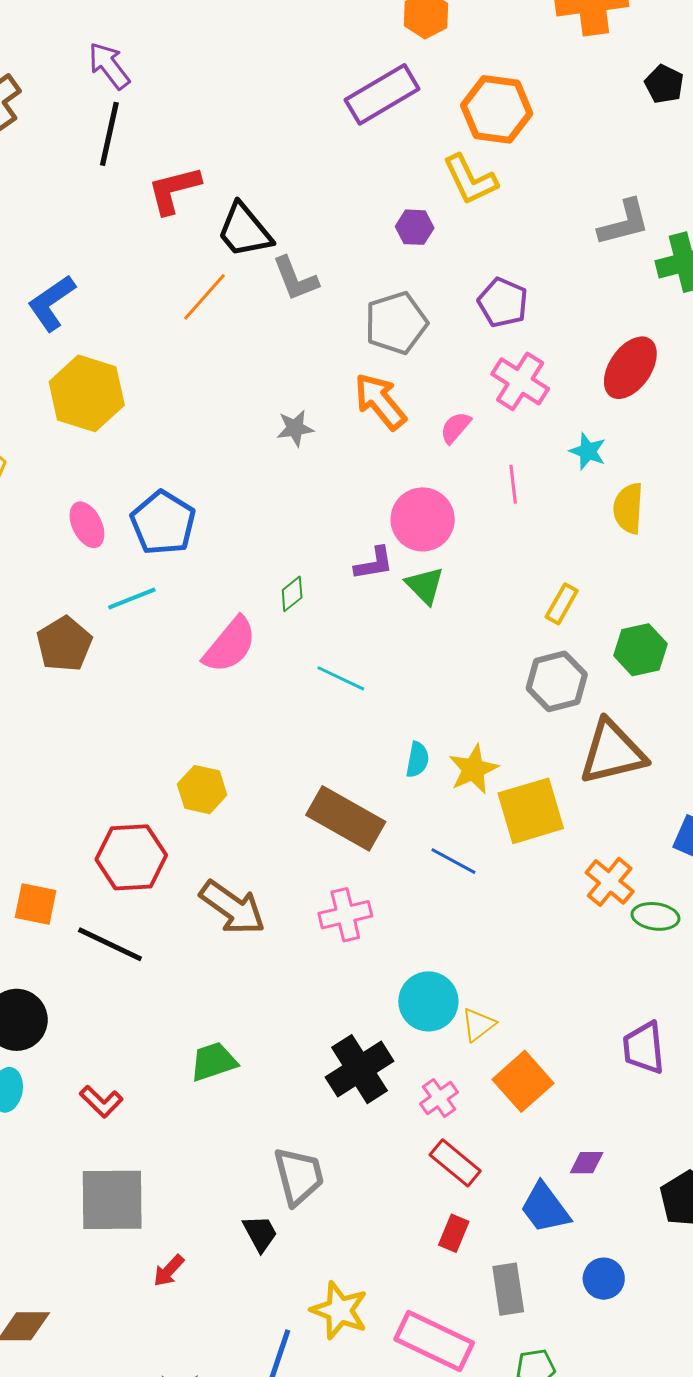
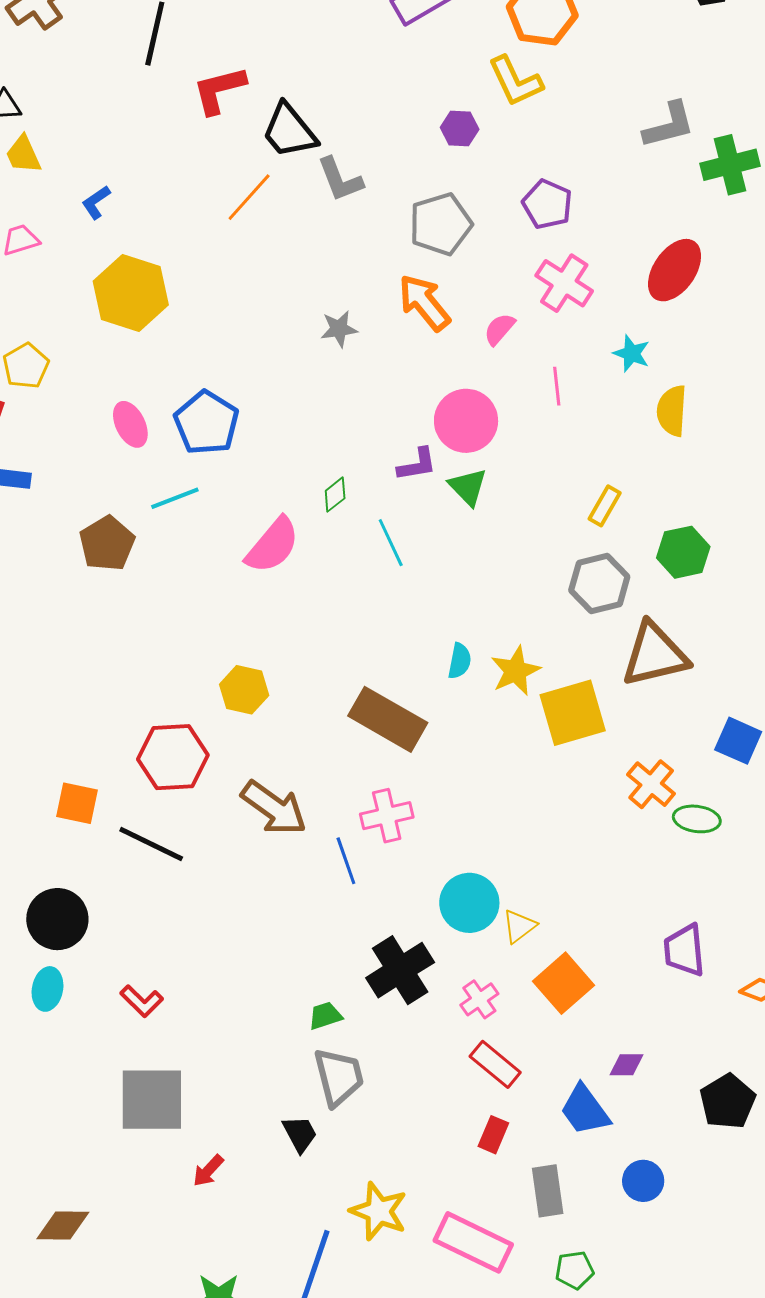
blue L-shape: (51, 303) -> (96, 202), size x0.6
cyan line: (341, 678) -> (391, 543), moved, turned 39
blue line: (453, 861) -> (346, 861), moved, turned 42
green trapezoid: (213, 1062) -> (325, 1016), moved, size x0.7

